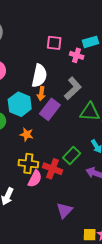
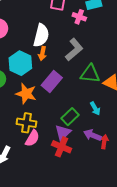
purple rectangle: (50, 109) -> (52, 82), moved
orange star: (27, 134) -> (26, 94), size x1.5
red cross: (53, 169) -> (62, 147), moved
purple triangle: (64, 210) -> (63, 133), moved

